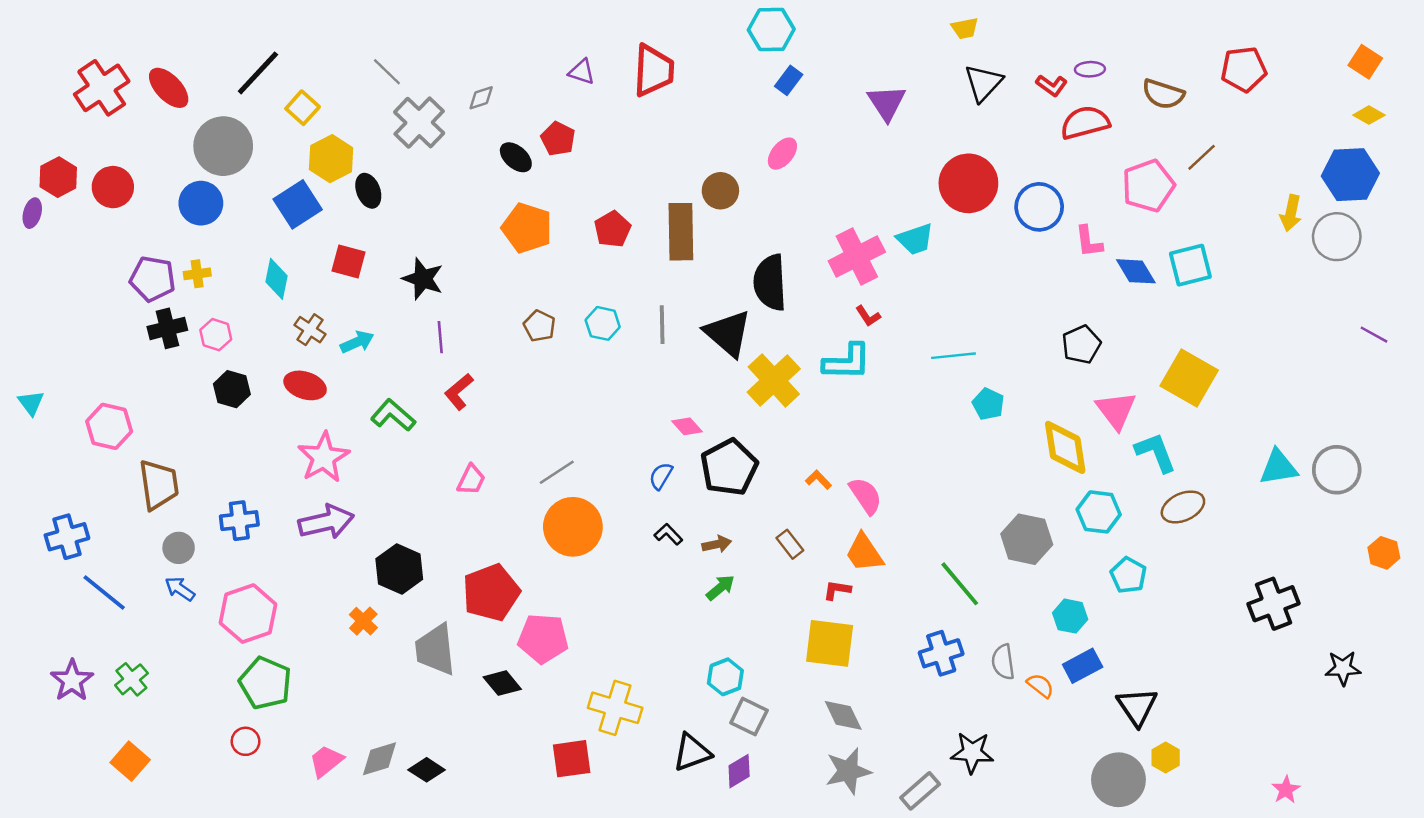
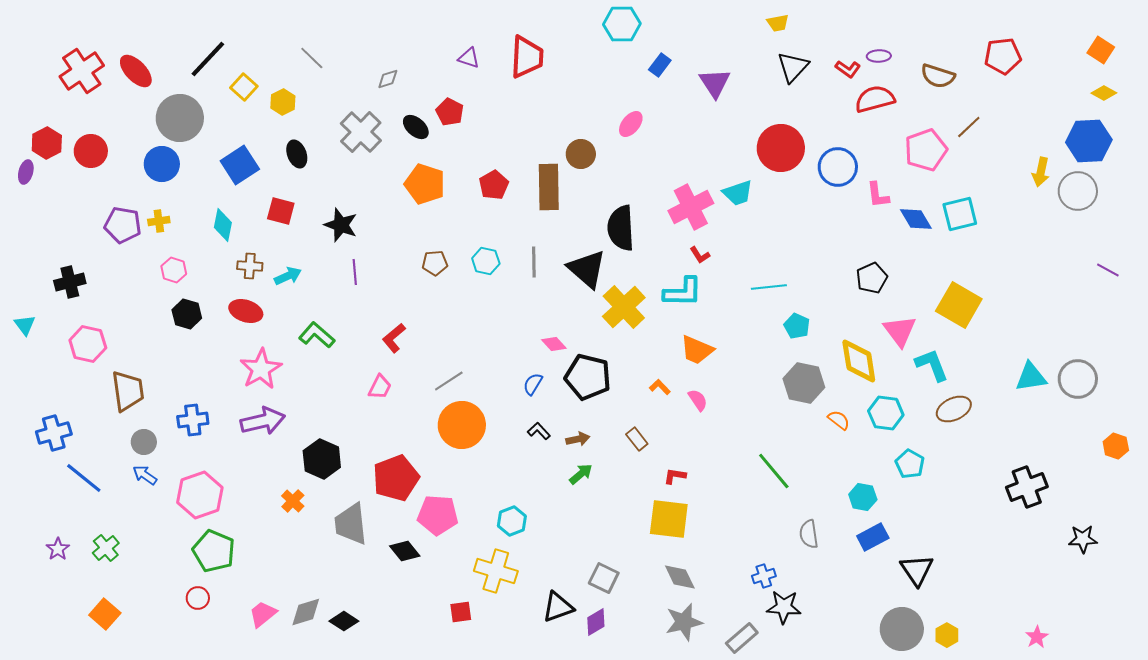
blue rectangle: (789, 80) -> (660, 65), moved
gray cross: (419, 123) -> (361, 132), moved
yellow hexagon: (331, 159) -> (283, 102), moved, size x0.7
brown pentagon: (539, 326) -> (435, 263), turned -30
black cross: (167, 328) -> (70, 282), moved
brown cross: (310, 330) -> (250, 266), turned -30
red L-shape: (459, 392) -> (394, 338), moved
black pentagon: (729, 467) -> (588, 377), turned -30
pink semicircle: (866, 496) -> (698, 400), size x0.7
gray hexagon: (1027, 539) -> (804, 383), moved
orange trapezoid: (864, 553) -> (697, 350), moved, turned -33
blue cross: (941, 653) -> (764, 576), moved, size x0.7
cyan hexagon: (725, 677) -> (512, 521), moved
purple star: (72, 681) -> (58, 549), size x0.7
orange semicircle: (1040, 686) -> (839, 420), moved
yellow hexagon: (1166, 757) -> (947, 635), moved
red square: (572, 759) -> (461, 612), size x0.7

